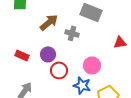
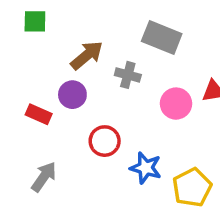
purple circle: (48, 54) -> (72, 95), moved
pink circle: (92, 65) -> (176, 104), moved

